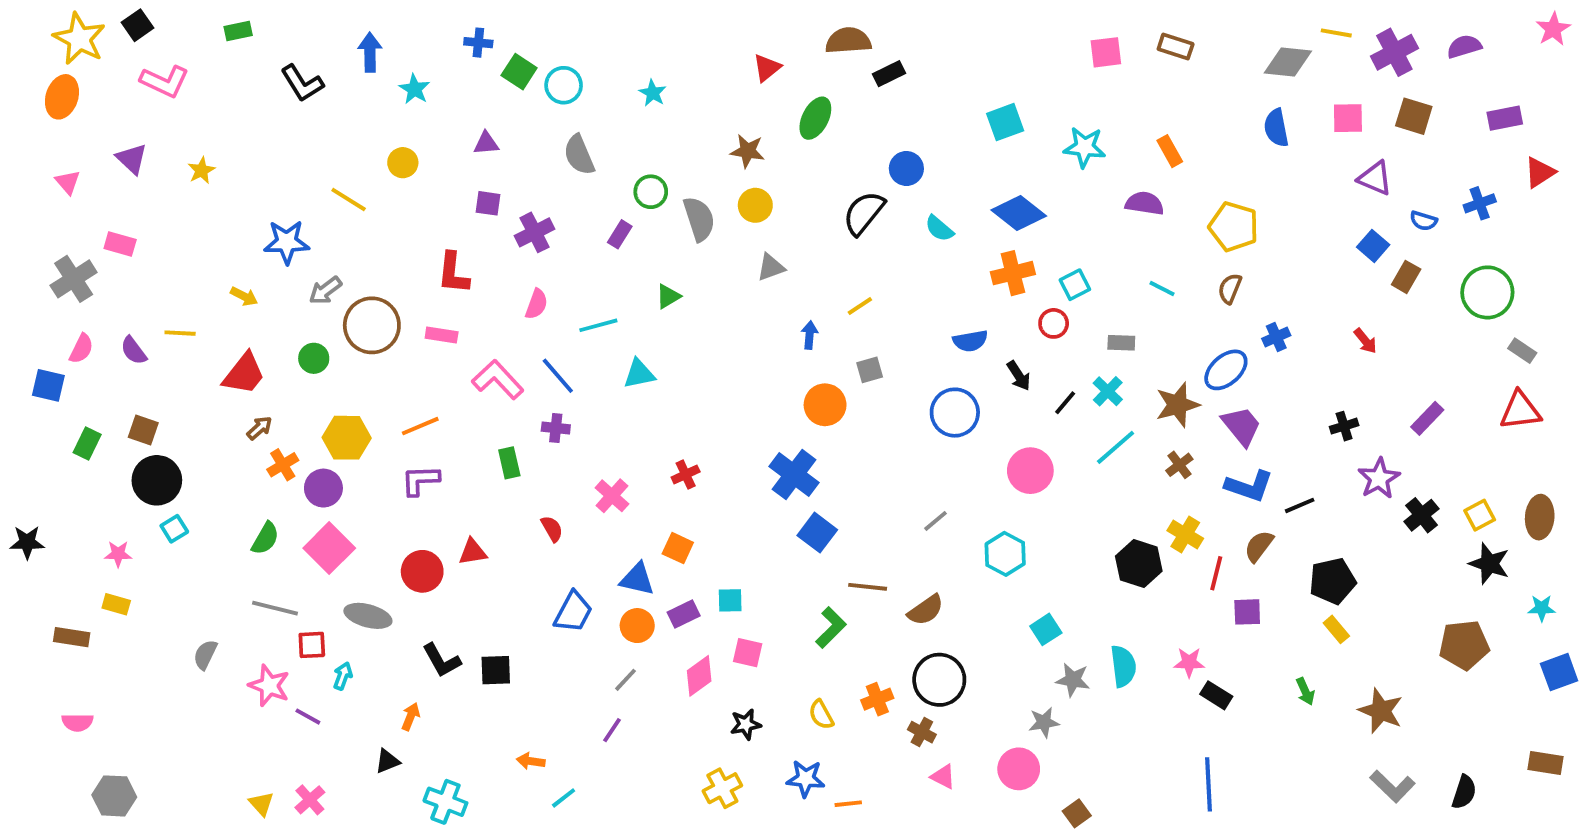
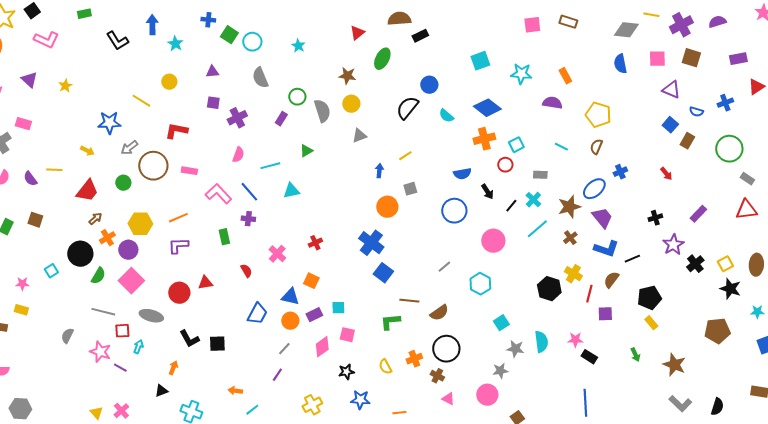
red L-shape: (453, 273) -> (176, 131), moved, turned 95
black circle: (157, 480) -> (80, 254), moved
green L-shape: (831, 627) -> (390, 322), turned -140
blue star: (806, 779) -> (360, 400), moved
yellow cross: (722, 788) -> (312, 405), moved

